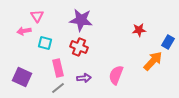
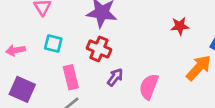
pink arrow: (24, 31) -> (16, 50), moved
purple arrow: (84, 78) -> (115, 77), moved, turned -48

